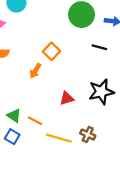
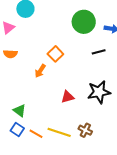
black line: (99, 47) -> (99, 52), turned -32
orange line: (35, 121) -> (36, 134), moved

